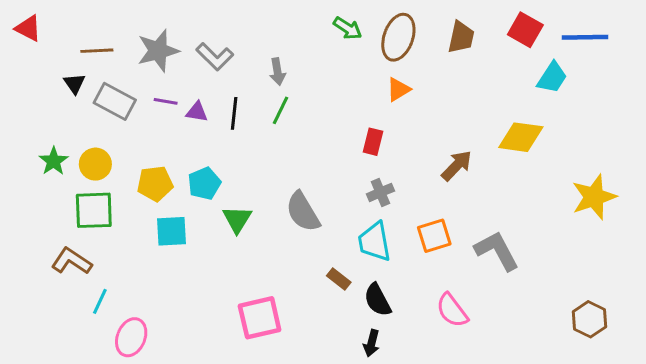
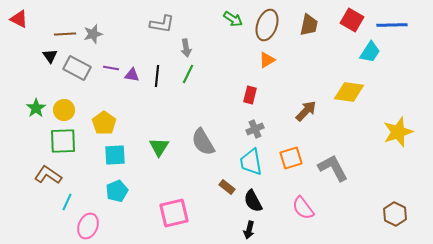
gray star: (158, 51) -> (93, 34), moved, size x0.7
gray L-shape: (215, 57) -> (162, 24), moved, turned -35
yellow pentagon: (155, 183) -> (104, 123), turned -30
cyan pentagon: (204, 183) -> (117, 191), moved

